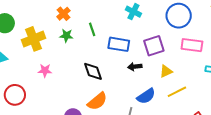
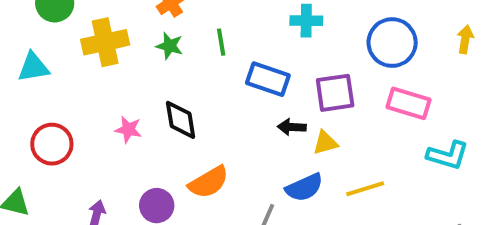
cyan cross: (133, 12) -> (306, 21), turned -35
pink star: (45, 71) -> (128, 129), moved
black diamond: (93, 71) -> (181, 120), moved
yellow triangle: (166, 71) -> (325, 143), moved

